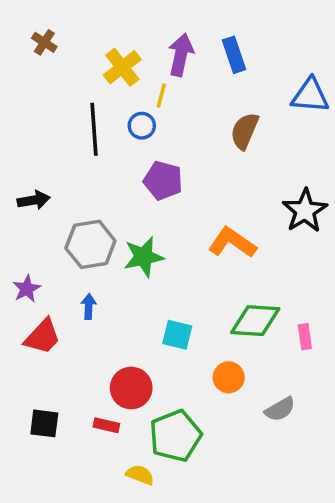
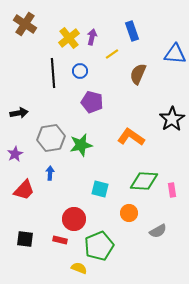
brown cross: (44, 42) -> (25, 24), size x1.6
purple arrow: (181, 55) -> (92, 37), moved, size x0.7
yellow line: (161, 96) -> (112, 54), moved, turned 40
purple star: (27, 289) -> (15, 154), moved

